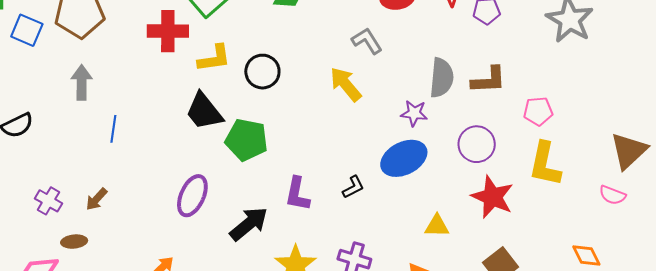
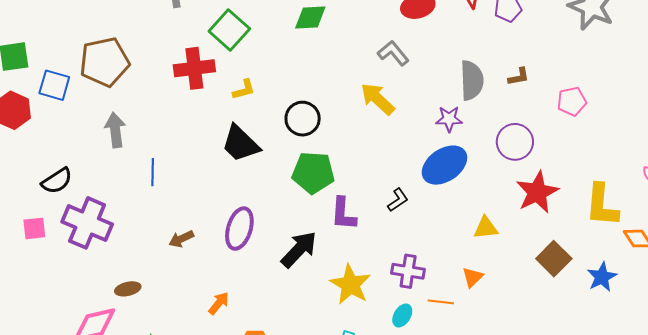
yellow L-shape: (214, 58) -> (244, 90), size x0.7
black circle: (262, 72) -> (303, 119), moved
brown L-shape: (489, 80) -> (519, 77), size x0.6
green pentagon: (247, 140) -> (313, 173), moved
yellow L-shape: (545, 164) -> (602, 205), moved
red star: (492, 197) -> (537, 192), turned 30
brown arrow: (96, 199) -> (181, 239), moved, turned 30
purple cross: (48, 201) -> (87, 223), moved, size x1.8

